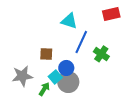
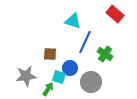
red rectangle: (111, 14) -> (115, 14), turned 54
cyan square: (55, 77) -> (59, 77), turned -32
gray circle: (68, 82) -> (91, 82), moved

